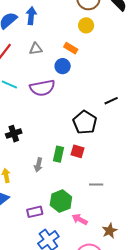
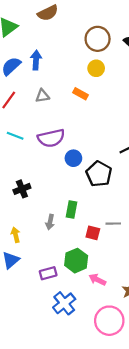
blue circle: (63, 66) -> (73, 158), moved
red square: (78, 151) -> (93, 233), moved
gray line: (96, 185) -> (113, 224), moved

